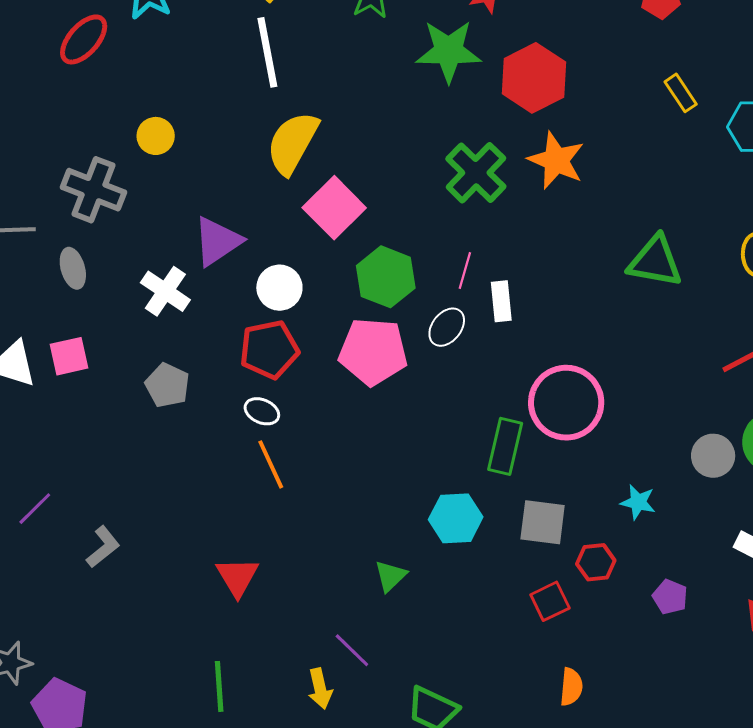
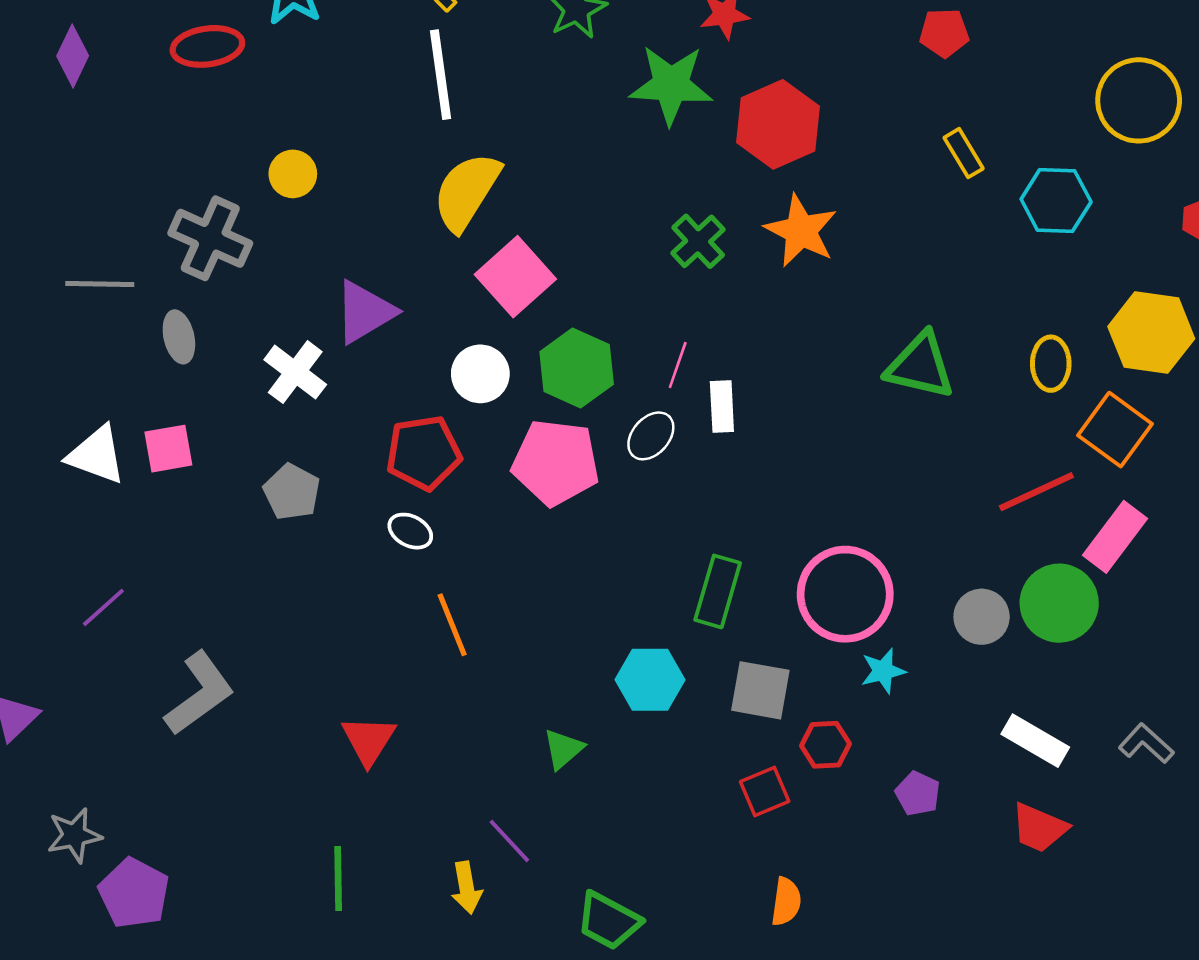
red ellipse: (84, 39) -> (207, 46), turned 38
green cross: (476, 173) -> (698, 241), size x0.7
white circle: (279, 288) -> (480, 374), moved
pink circle: (566, 403) -> (845, 594), moved
orange line: (271, 464) -> (452, 625), moved
cyan star: (638, 502) -> (883, 671), turned -30
purple line: (35, 509) -> (103, 607), moved
gray L-shape: (103, 547) -> (199, 693), size x1.6

